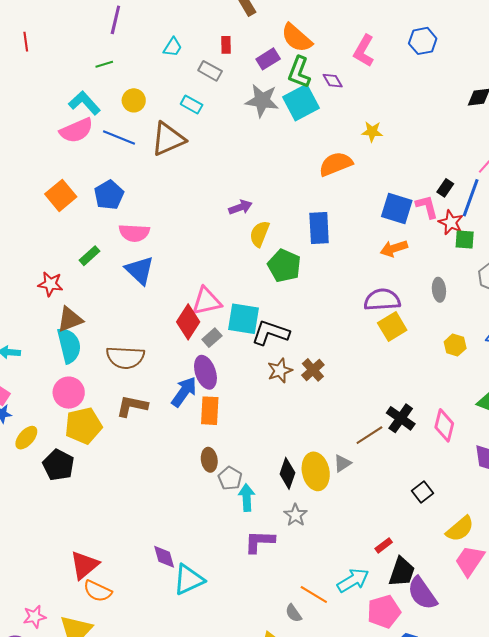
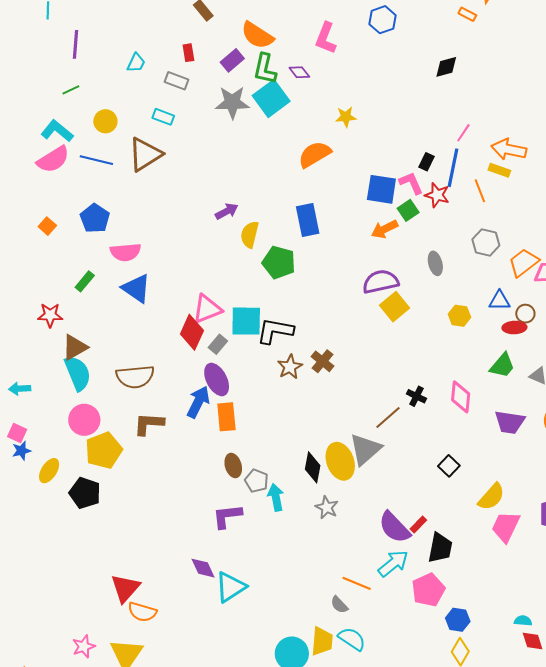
orange square: (61, 195) -> (47, 226), size x0.6
green square: (465, 239) -> (408, 210), moved, turned -30
black cross: (401, 418) -> (416, 396), size x0.7
gray triangle: (342, 463) -> (365, 449), size x1.8
purple L-shape: (260, 542) -> (227, 516), moved
purple semicircle: (422, 593) -> (394, 527), moved

